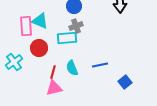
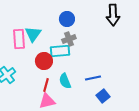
cyan triangle: (40, 21) -> (33, 34), turned 42
red circle: (39, 48) -> (44, 61), moved
blue square: (125, 82) -> (103, 96), moved

